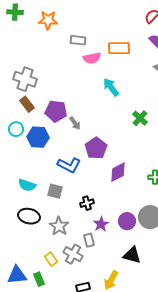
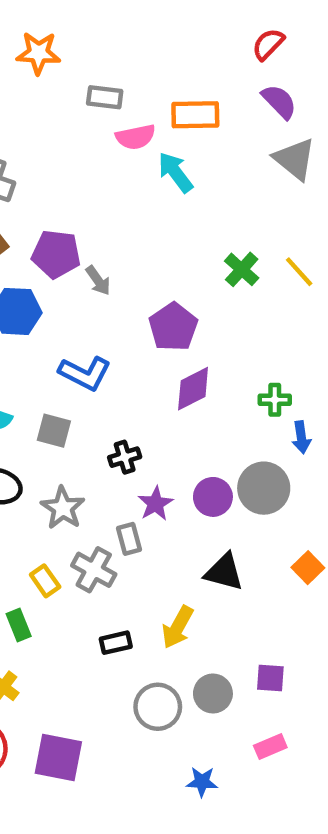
cyan arrow: (111, 87) -> (175, 172), moved
purple pentagon: (96, 148) -> (173, 327), moved

